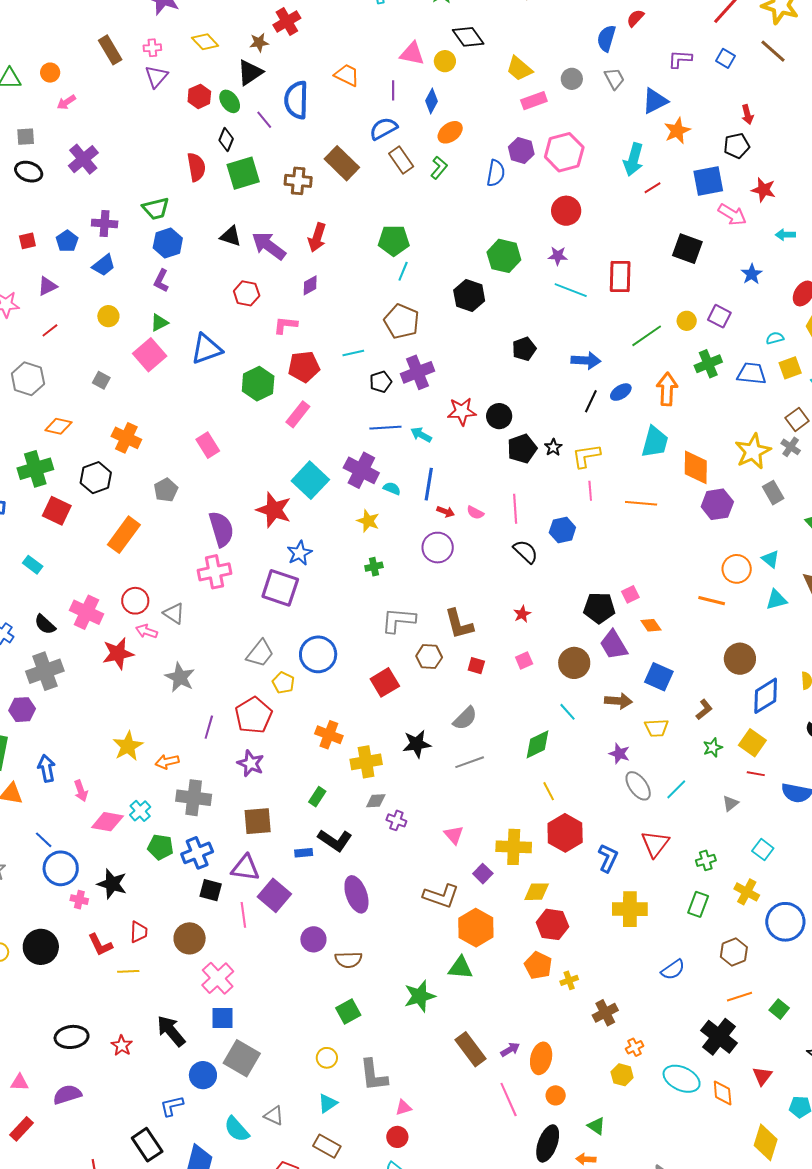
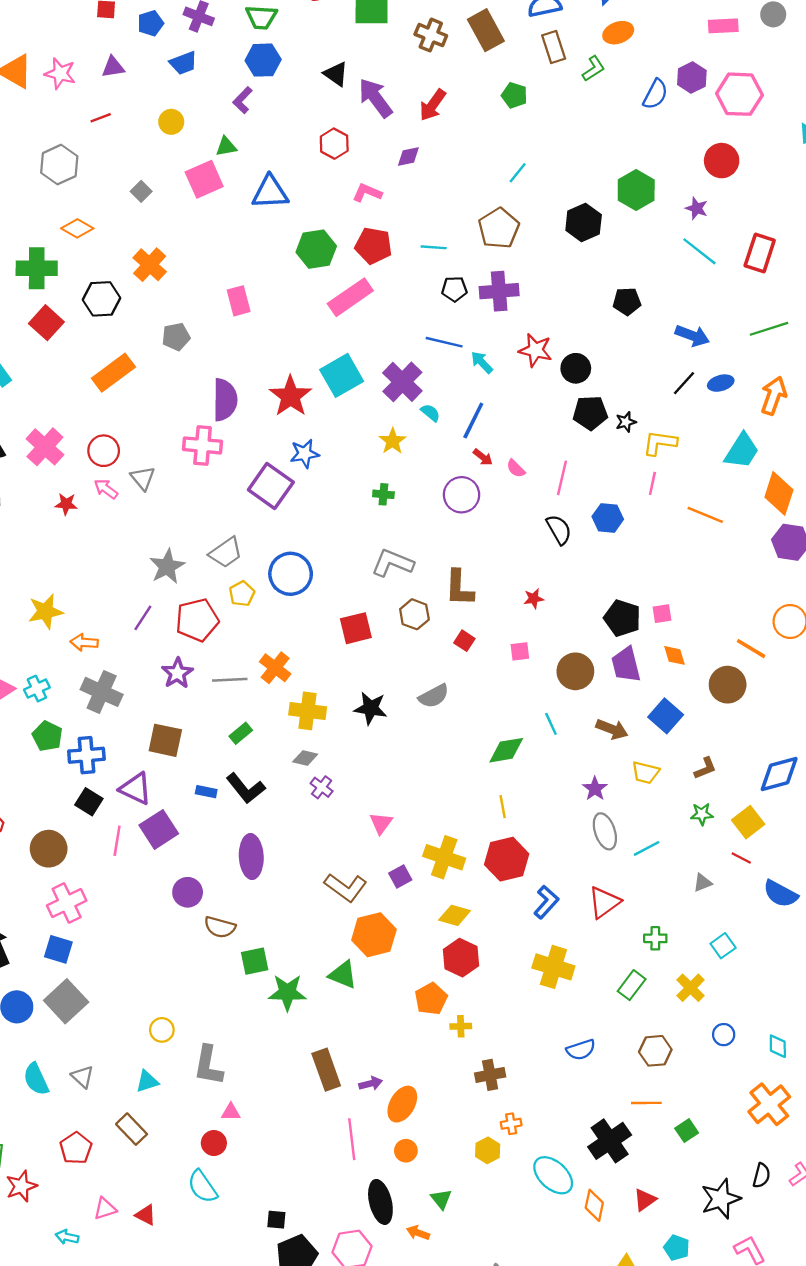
green pentagon: (394, 240) -> (514, 95), moved, size x0.7
pink rectangle: (298, 414) -> (350, 297), size x1.4
red star: (118, 653) -> (66, 504), size x0.6
brown circle: (740, 659) -> (728, 685), moved
gray star: (180, 677) -> (167, 566), moved
gray line: (470, 762) -> (230, 680), moved
blue circle: (785, 922) -> (724, 1035), size x0.5
green square: (348, 1011) -> (255, 961), moved
black ellipse: (548, 1143) -> (380, 1202), turned -51

